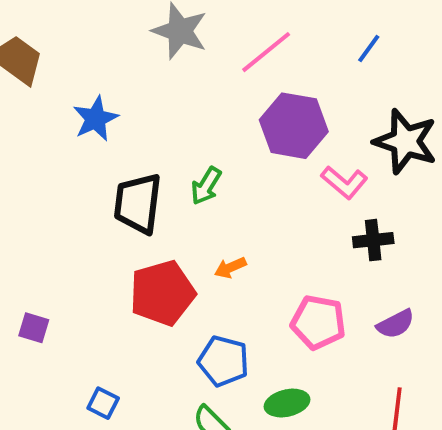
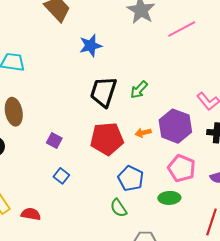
purple hexagon: (294, 126) -> (175, 126), moved
purple square: (34, 328) -> (54, 141), moved
blue square: (103, 403) -> (61, 176), moved
green ellipse: (287, 403) -> (169, 198), moved

